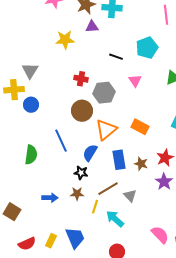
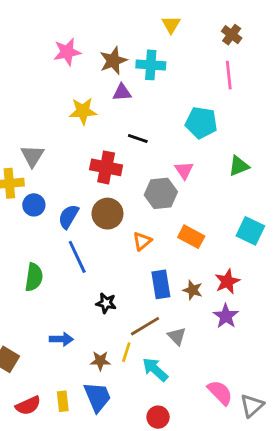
cyan pentagon: (147, 48) -> (201, 123), turned 30
black line: (116, 57) -> (138, 139), moved
red cross: (81, 79) -> (106, 167), size x1.5
gray hexagon: (104, 93) -> (161, 193), moved
orange triangle: (106, 130) -> (142, 241), size x0.6
blue semicircle: (90, 153) -> (69, 216), moved
brown star: (77, 194) -> (100, 361), moved
yellow rectangle: (51, 241) -> (63, 401), turned -32

